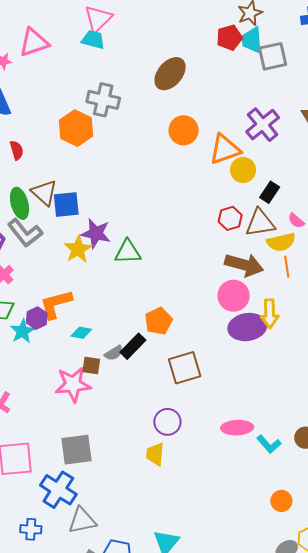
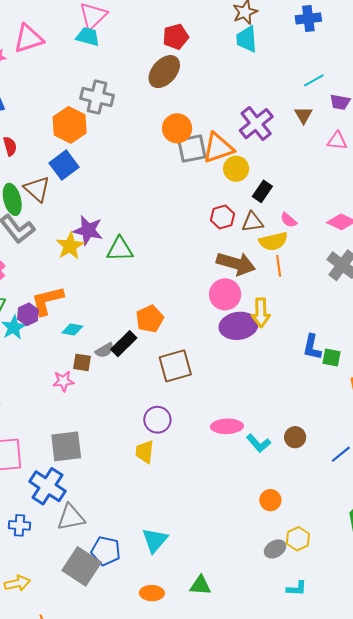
red pentagon: (229, 38) -> (176, 37), moved
gray square: (273, 56) -> (192, 149), moved
blue square: (66, 204) -> (64, 165), moved, turned -32
brown triangle: (260, 223) -> (252, 222), size x0.7
pink star: (73, 384) -> (63, 381), size x0.6

